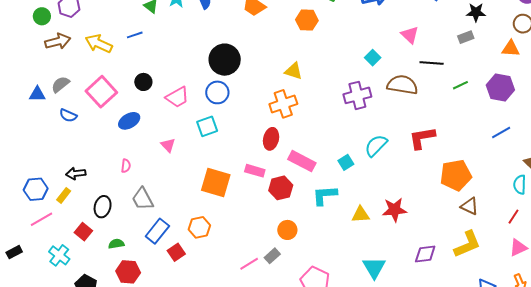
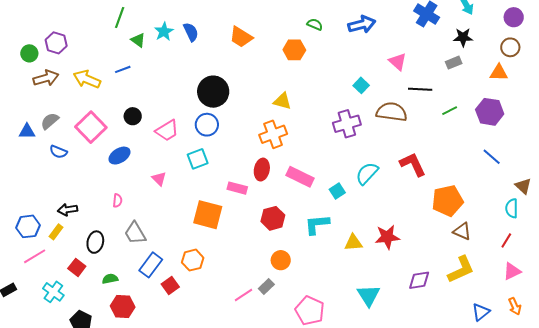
blue line: (501, 132) -> (492, 157), turned 72
red L-shape: (422, 138) -> (413, 164), turned 76
pink rectangle: (302, 161) -> (300, 177), moved
pink rectangle: (255, 171) -> (237, 188), moved

